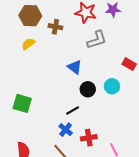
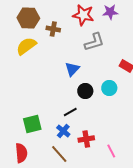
yellow semicircle: (28, 44) -> (26, 46), size x1.5
blue triangle: (75, 67) -> (72, 69), turned 35
green square: (22, 103) -> (32, 124), moved, turned -30

